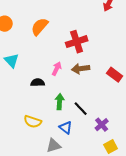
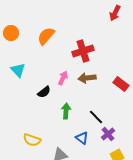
black semicircle: (38, 83) -> (44, 92), turned 144
black line: (81, 109) -> (96, 117), moved
yellow semicircle: (33, 122) -> (32, 140), moved
blue triangle: (66, 128) -> (82, 138), moved

